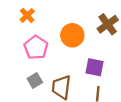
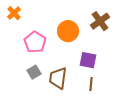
orange cross: (27, 15) -> (14, 13), moved

